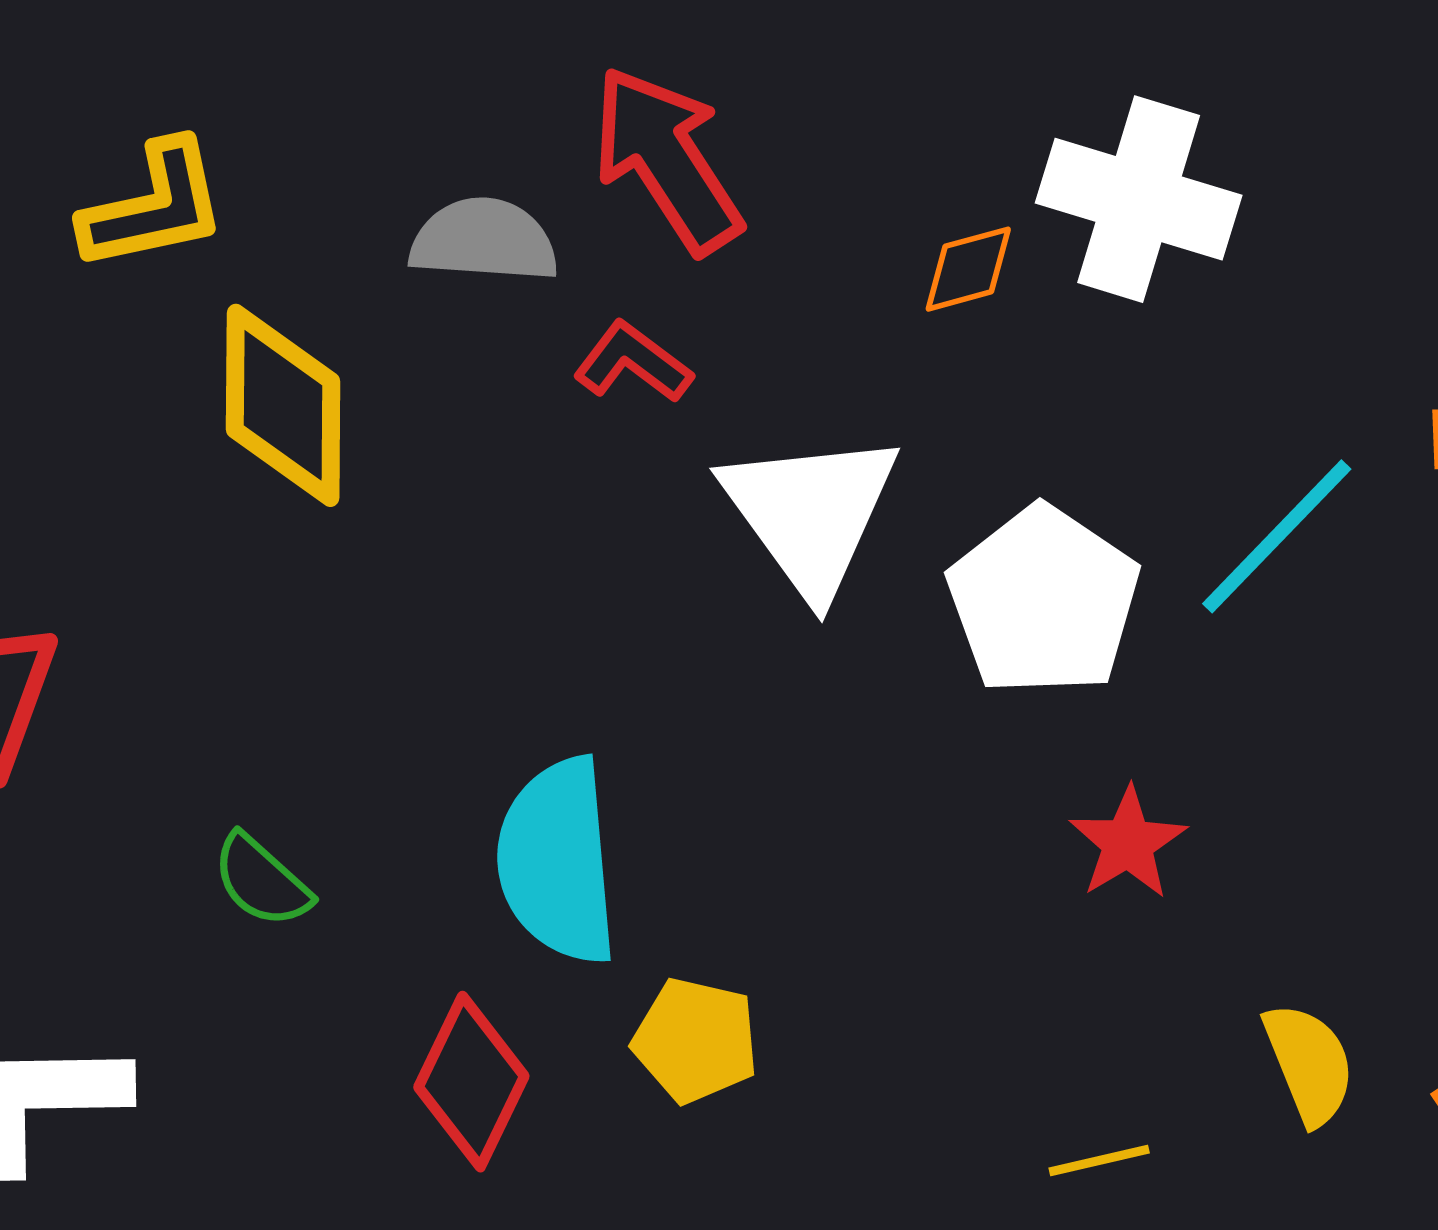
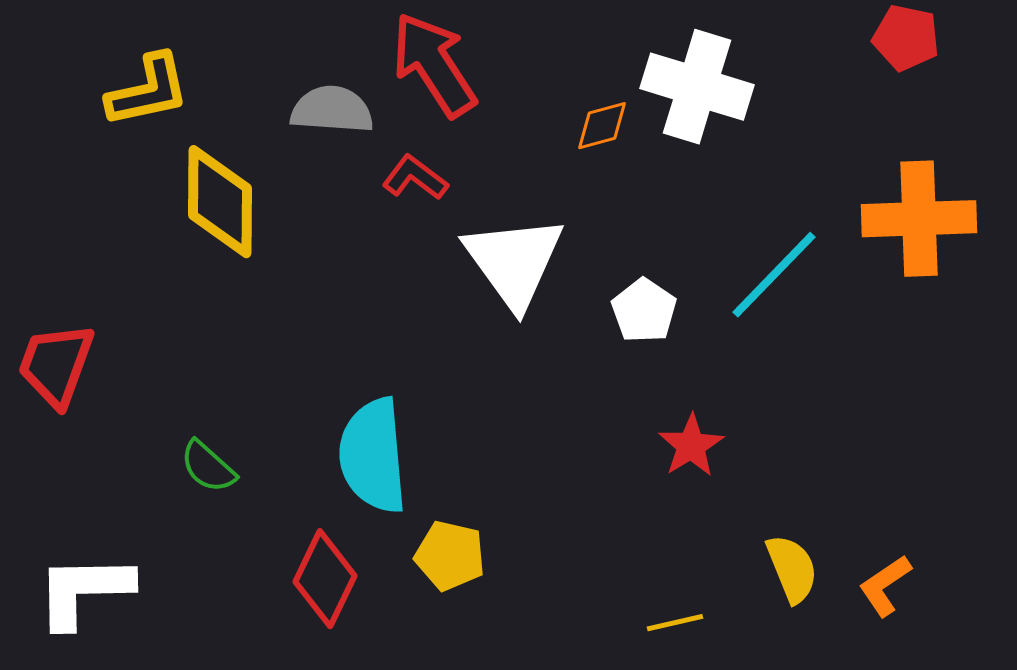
white pentagon: (1044, 601) -> (644, 311), size x0.6

